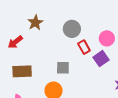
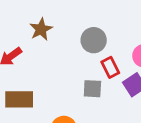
gray square: (63, 68) -> (92, 89), moved

